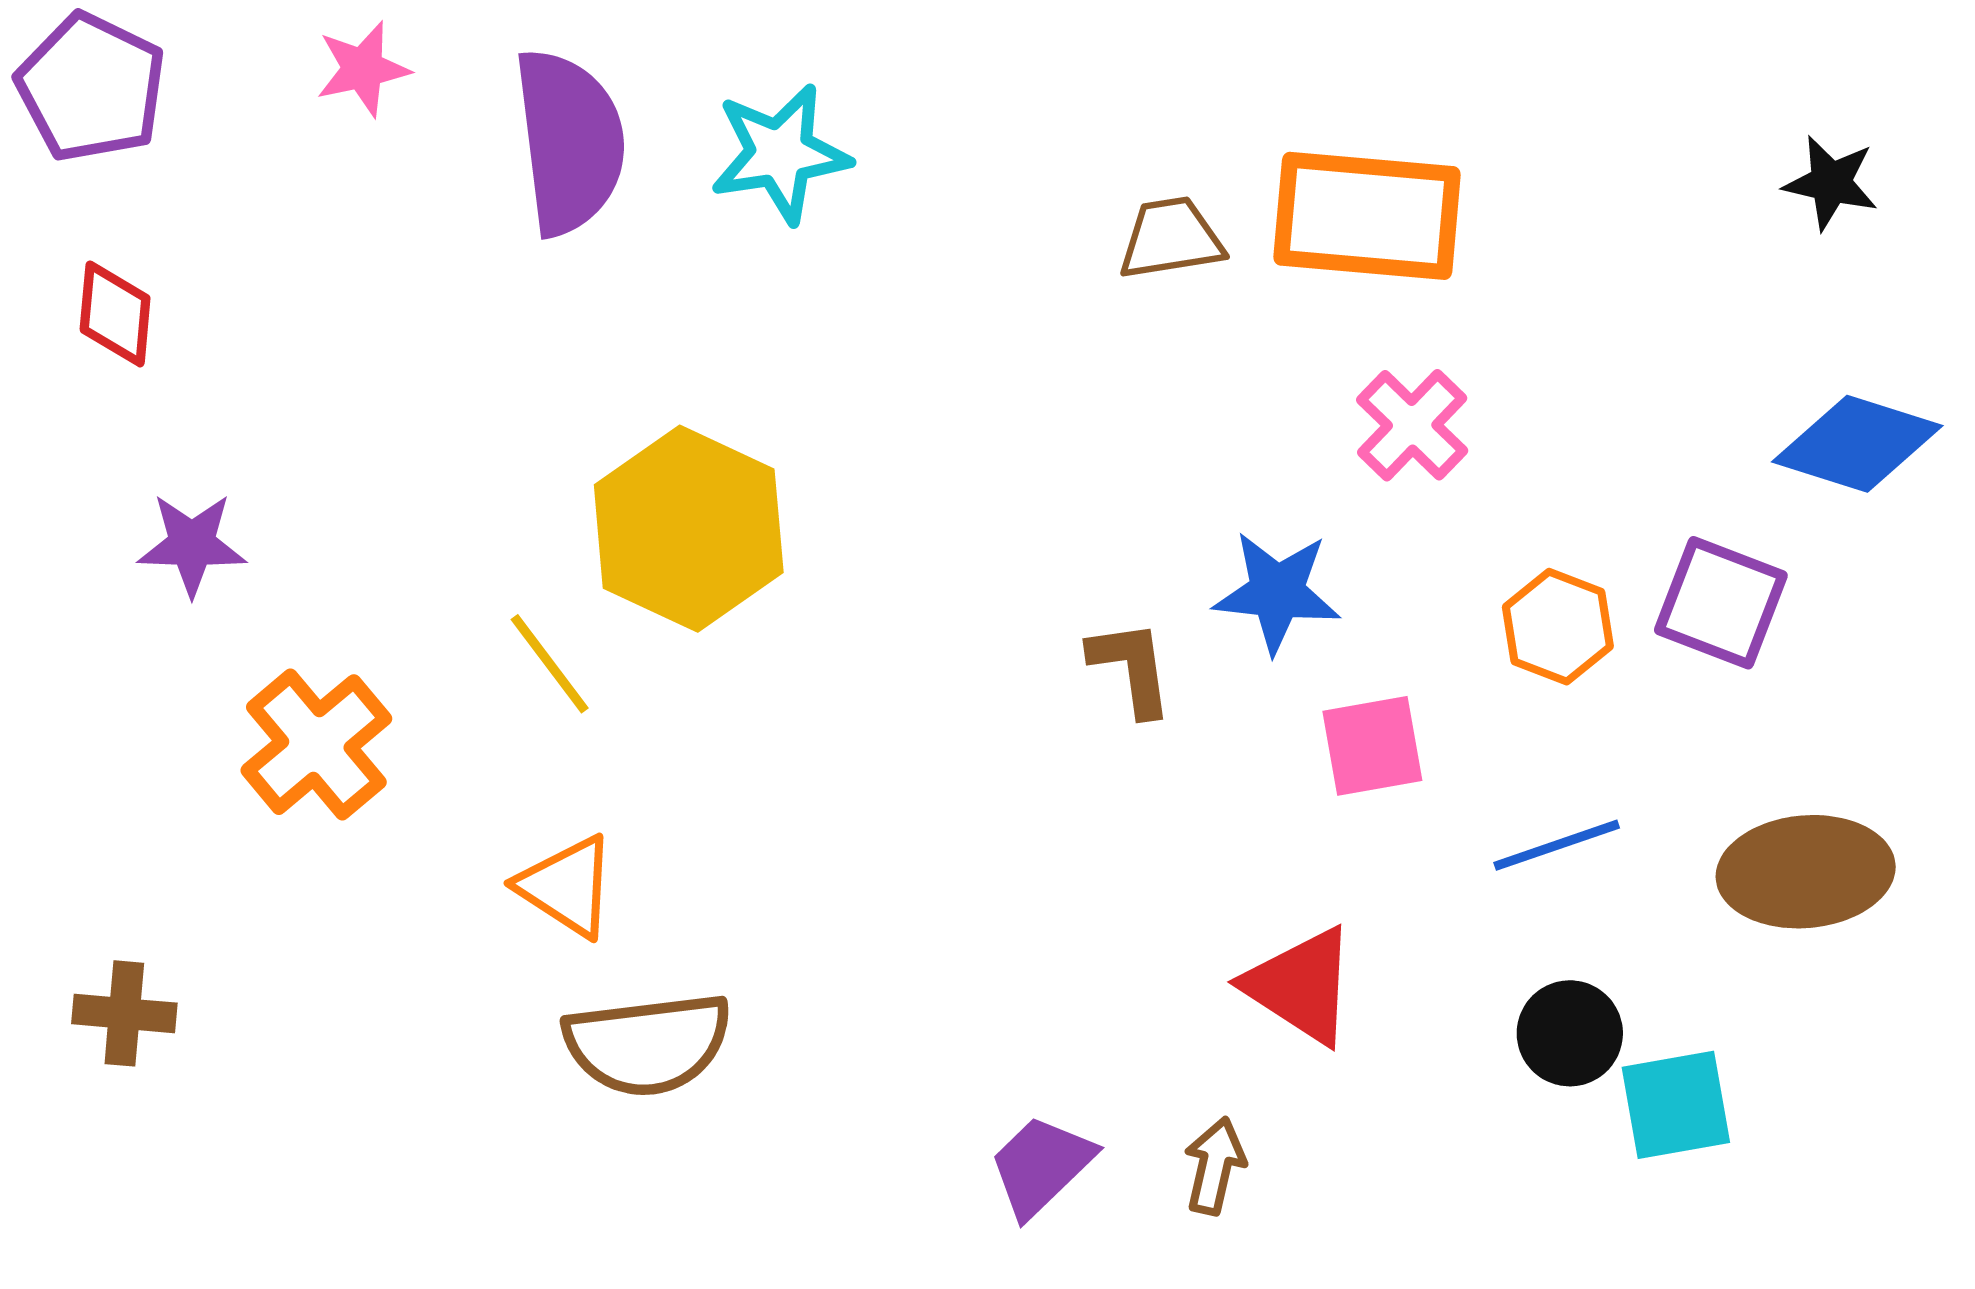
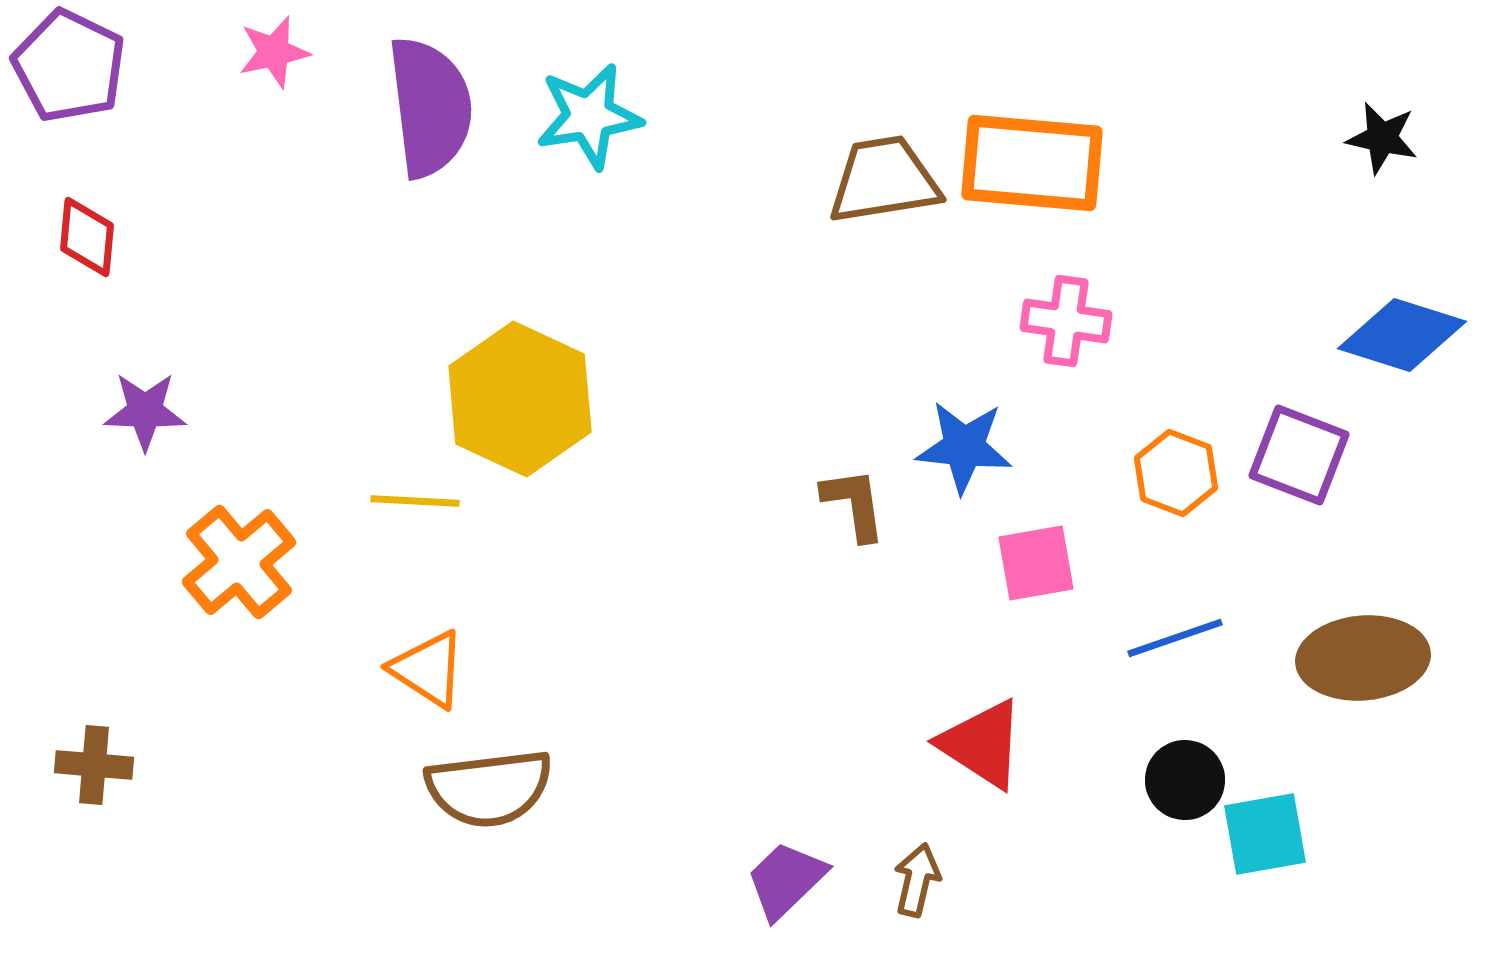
brown trapezoid: (1171, 238) -> (884, 180), size x1.4
pink cross: (1412, 425) -> (1066, 321), turned -36
yellow line: (550, 664) -> (415, 501), turned -50

